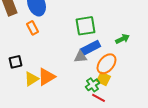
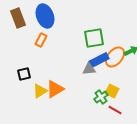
orange rectangle: (32, 28) -> (41, 40), turned 56
orange ellipse: (106, 64) -> (115, 57), moved
red line: (98, 98) -> (115, 110), moved

